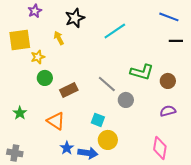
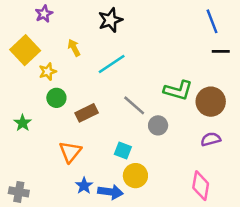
blue line: (169, 17) -> (212, 21), turned 48
black star: (75, 18) -> (110, 20), moved
cyan line: (115, 31) -> (112, 64), moved
yellow square: (20, 40) -> (25, 50), turned -35
brown circle: (168, 81) -> (211, 102), size x1.5
green star: (20, 113) -> (23, 123), moved
orange triangle: (56, 121) -> (70, 152), turned 36

